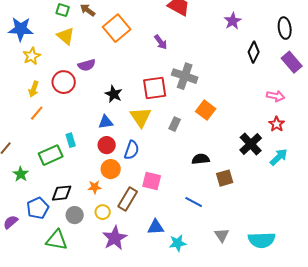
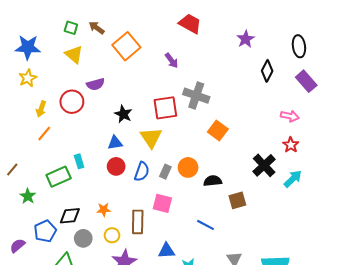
yellow star: (32, 56) -> (28, 78), moved
gray rectangle: (175, 124) -> (165, 172), moved
orange circle: (111, 169) -> (188, 167), moved
brown rectangle: (128, 199) -> (138, 222), turned -30

